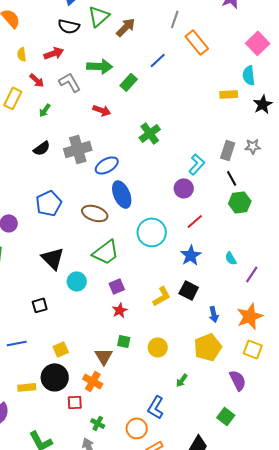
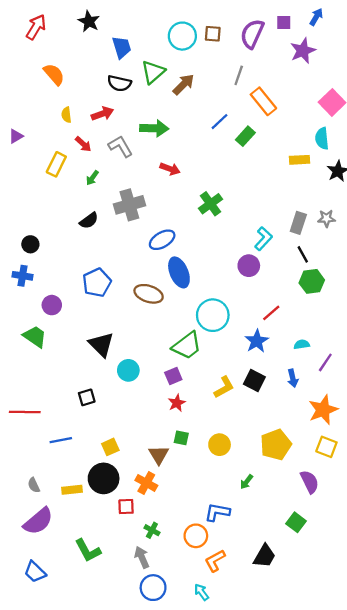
green rectangle: (129, 82) -> (245, 136), moved
red arrow: (102, 110) -> (170, 169), moved
gray cross: (78, 149) -> (129, 205), moved
red line: (195, 221) -> (271, 313), moved
green trapezoid: (106, 252) -> (187, 346), moved
cyan semicircle: (231, 258) -> (302, 344), turned 112
blue arrow: (214, 314) -> (293, 378), moved
blue L-shape: (156, 407) -> (217, 512), turned 70

